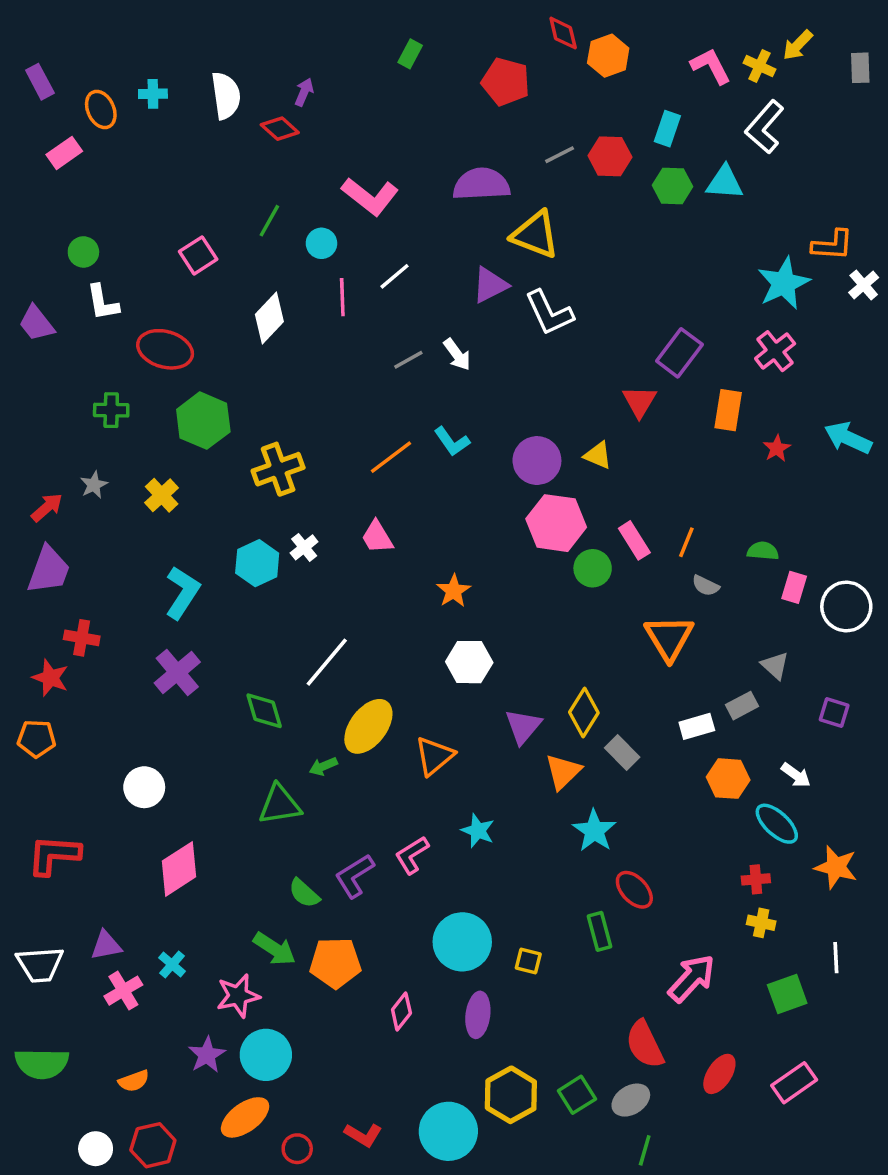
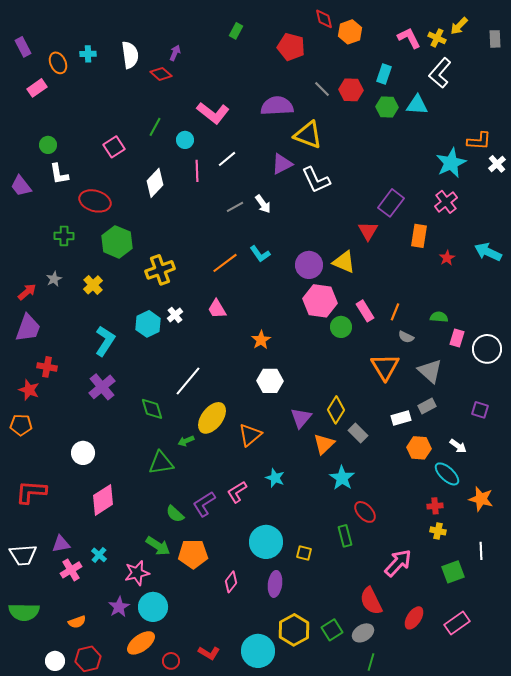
gray line: (560, 155) -> (322, 89), turned 72
yellow triangle: (598, 455) -> (344, 262), size x1.4
gray triangle: (775, 666) -> (430, 371), moved, size x1.5

